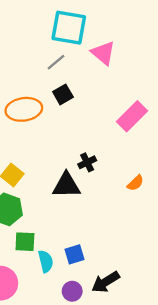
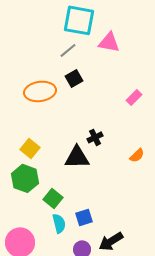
pink triangle: (103, 53) -> (109, 42), turned -30
pink rectangle: (132, 116) -> (134, 97), size x0.6
green square: (25, 242) -> (53, 198), moved, turned 36

